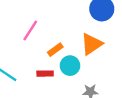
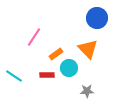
orange triangle: (92, 44) -> (88, 49), turned -40

